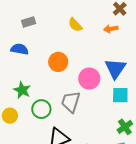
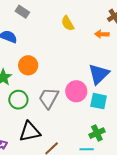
gray rectangle: (29, 22) -> (22, 12), turned 40
orange circle: (58, 62) -> (28, 65), moved
pink circle: (89, 79) -> (76, 91), moved

